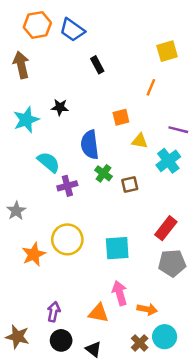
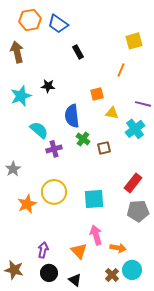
orange triangle: (98, 313) -> (79, 251), turned 36

